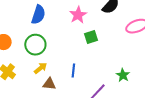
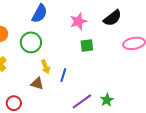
yellow arrow: (41, 68) -> (46, 67), moved, turned 96
green star: (123, 75) -> (107, 100), moved

